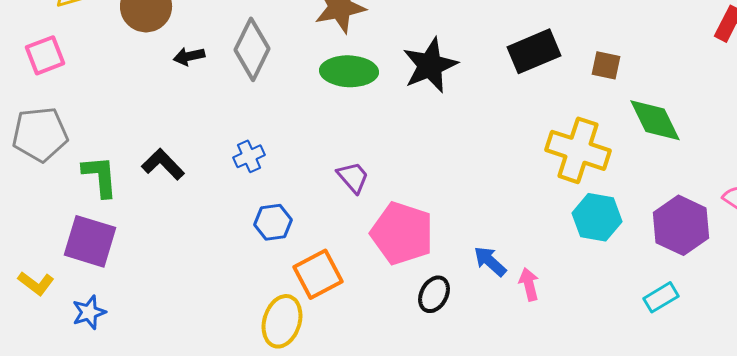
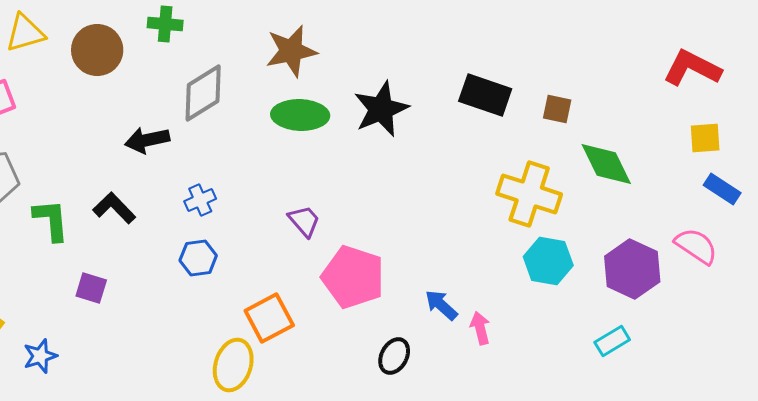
gray diamond: (252, 49) -> (203, 93), turned 32
black rectangle: (534, 51) -> (485, 95), turned 42
black arrow: (189, 56) -> (147, 140), moved, size x1.4
blue hexagon: (273, 222) -> (198, 258), moved
purple square: (90, 241) -> (91, 288), moved, size x0.6
black ellipse: (434, 294) -> (394, 356), moved

